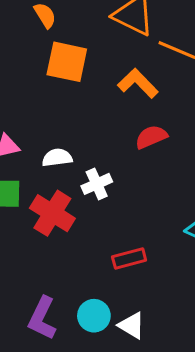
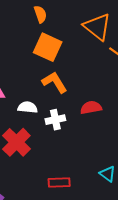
orange L-shape: (138, 83) -> (55, 82), moved
white cross: (97, 184) -> (55, 120), moved

